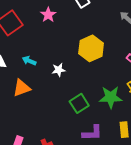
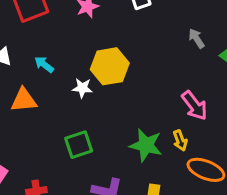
yellow hexagon: (91, 48) -> (110, 66), moved
green square: (79, 103) -> (79, 145), moved

